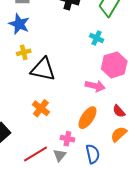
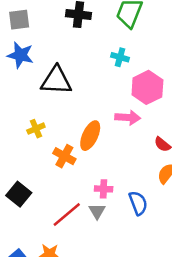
yellow cross: (24, 52) -> (36, 129), moved
black triangle: (43, 69) -> (56, 81), moved
orange ellipse: (88, 118) -> (90, 136), moved

